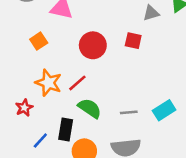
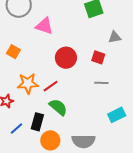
orange square: (39, 41) -> (13, 52), moved, turned -32
orange star: (48, 83) -> (28, 83), turned -30
gray line: (129, 112) -> (101, 83), moved

